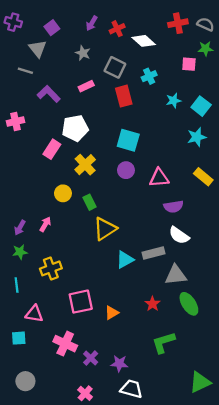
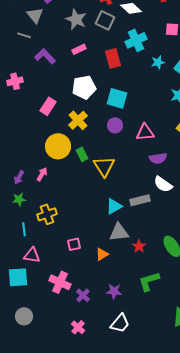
gray star: (83, 53) -> (76, 19), size x1.5
gray square: (115, 67) -> (105, 20), moved
cyan cross: (149, 76) -> (136, 40), size x1.5
white pentagon: (75, 128) -> (84, 87), moved
yellow circle: (63, 193) -> (58, 146), size x1.6
yellow triangle: (105, 229) -> (104, 166), moved, turned -30
gray triangle: (176, 275) -> (119, 232), moved
cyan line: (17, 285) -> (24, 229), moved
pink square: (81, 302) -> (74, 244), size x0.6
cyan square: (19, 338) -> (18, 277), size x1.5
purple star: (119, 363) -> (114, 291), moved
white trapezoid: (131, 389) -> (120, 323), turned 115

